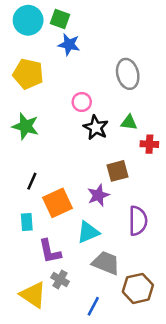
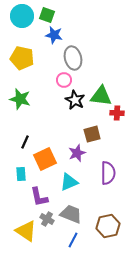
gray ellipse: (128, 74) -> (73, 58), moved
green triangle: (129, 122) -> (101, 96), size x1.6
gray trapezoid: (106, 263) -> (71, 214), moved

